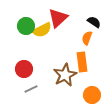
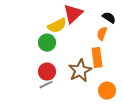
green circle: (26, 26) -> (47, 43), moved
red circle: (24, 69) -> (47, 72), moved

